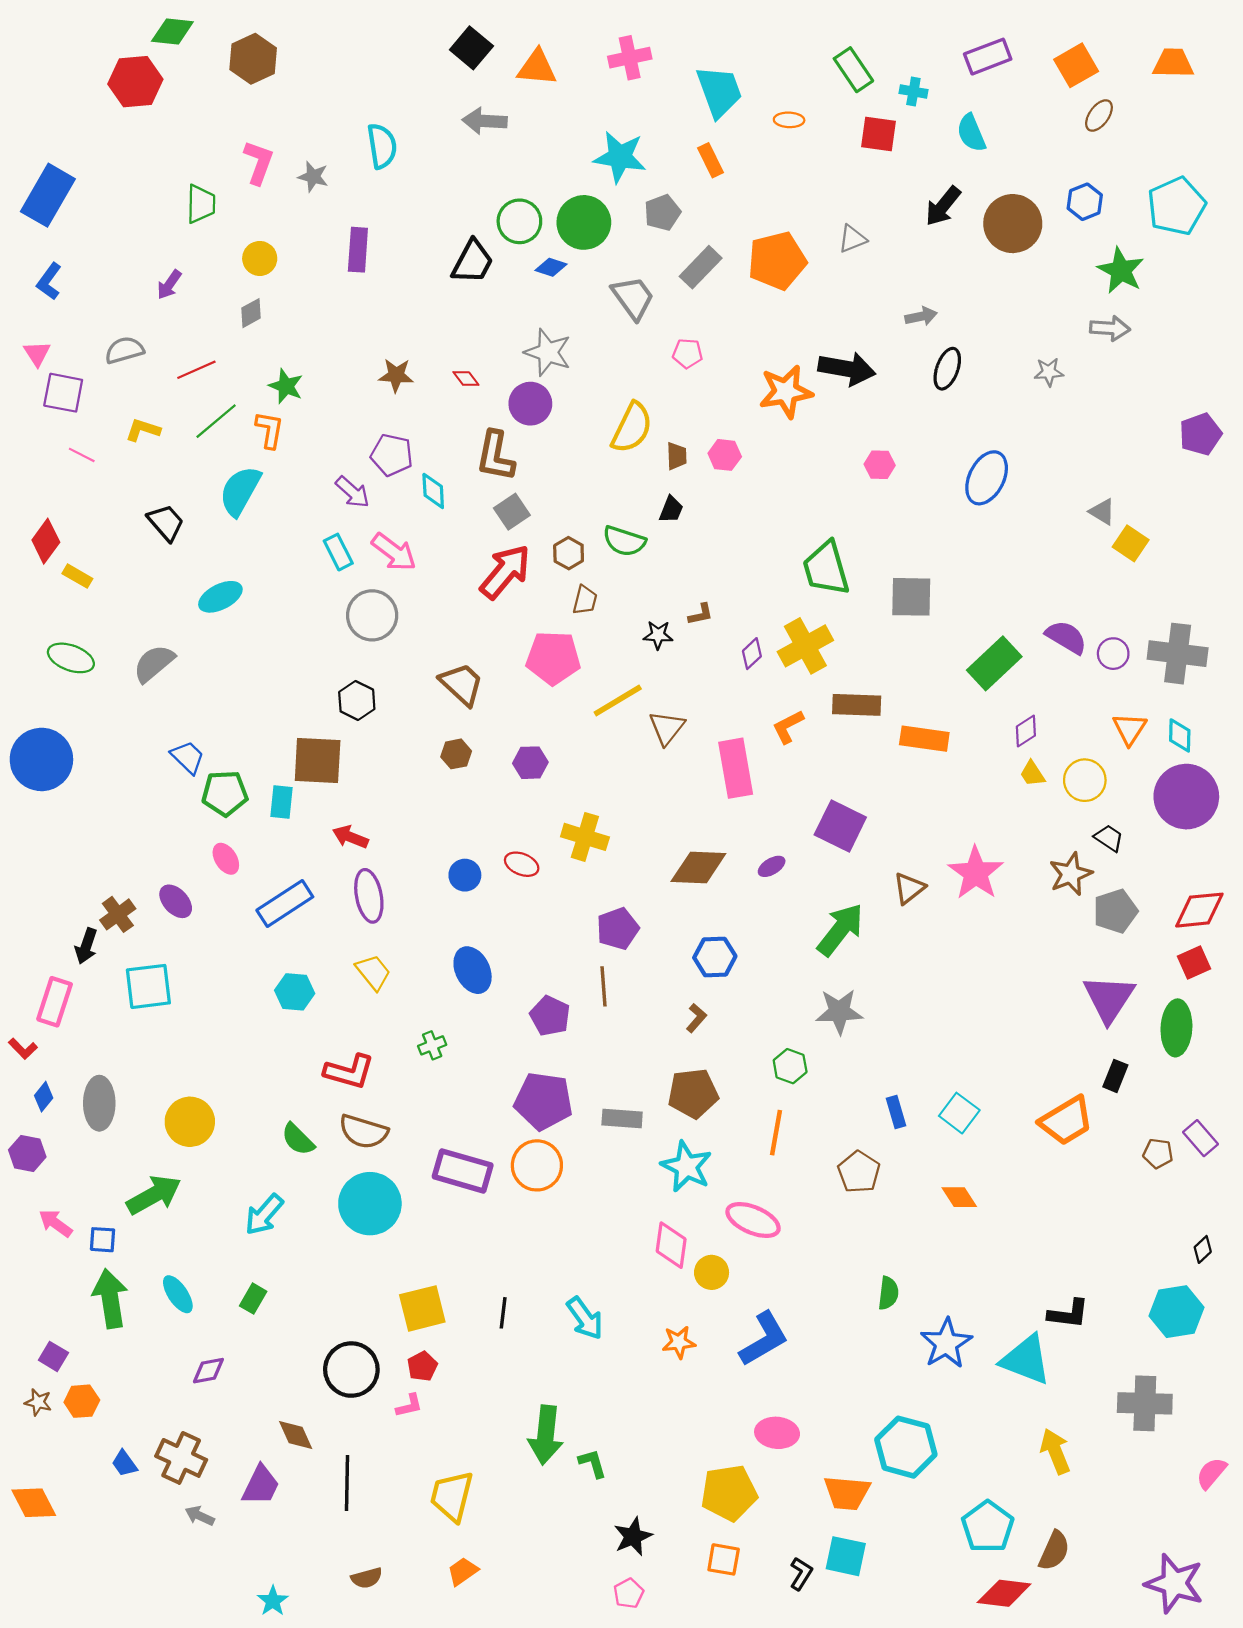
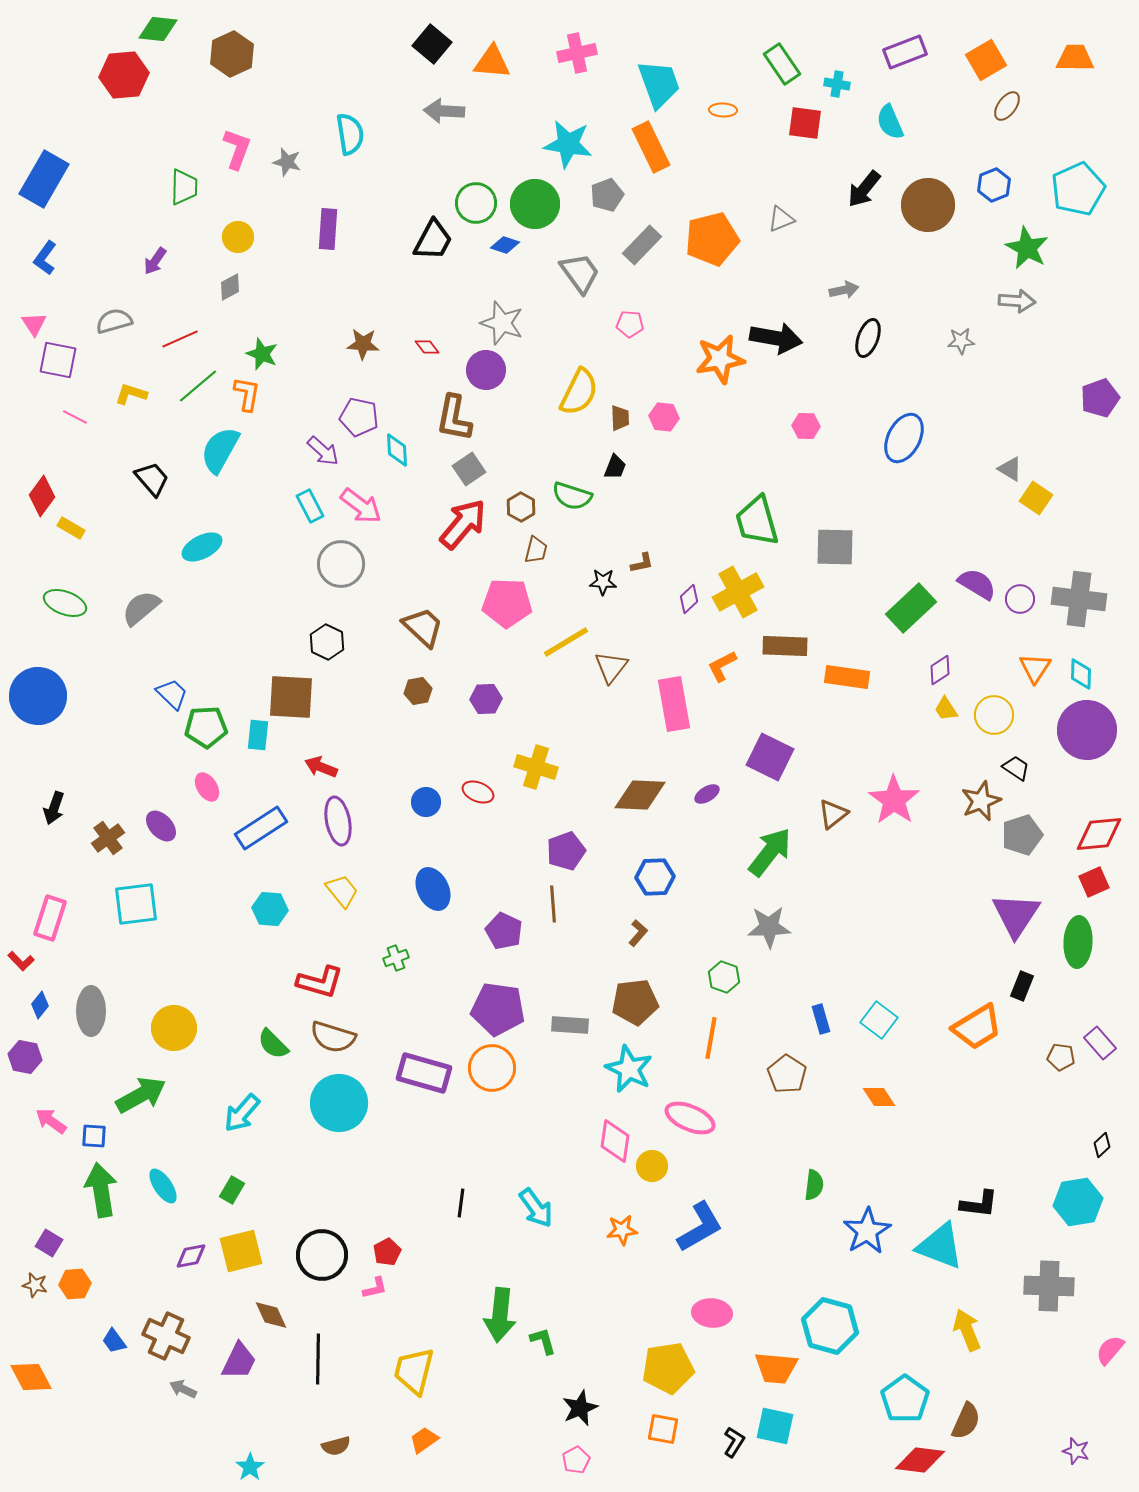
orange rectangle: (710, 160) -> (651, 147), size x1.6
black arrow: (86, 946) -> (54, 808), moved
yellow square: (422, 1308) -> (241, 1251), moved
purple star: (1174, 1583) -> (1076, 1451), size x0.5

